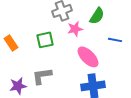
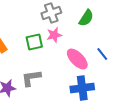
pink star: (75, 29) -> (54, 35), moved
blue line: (115, 40) -> (102, 54), moved, turned 40

